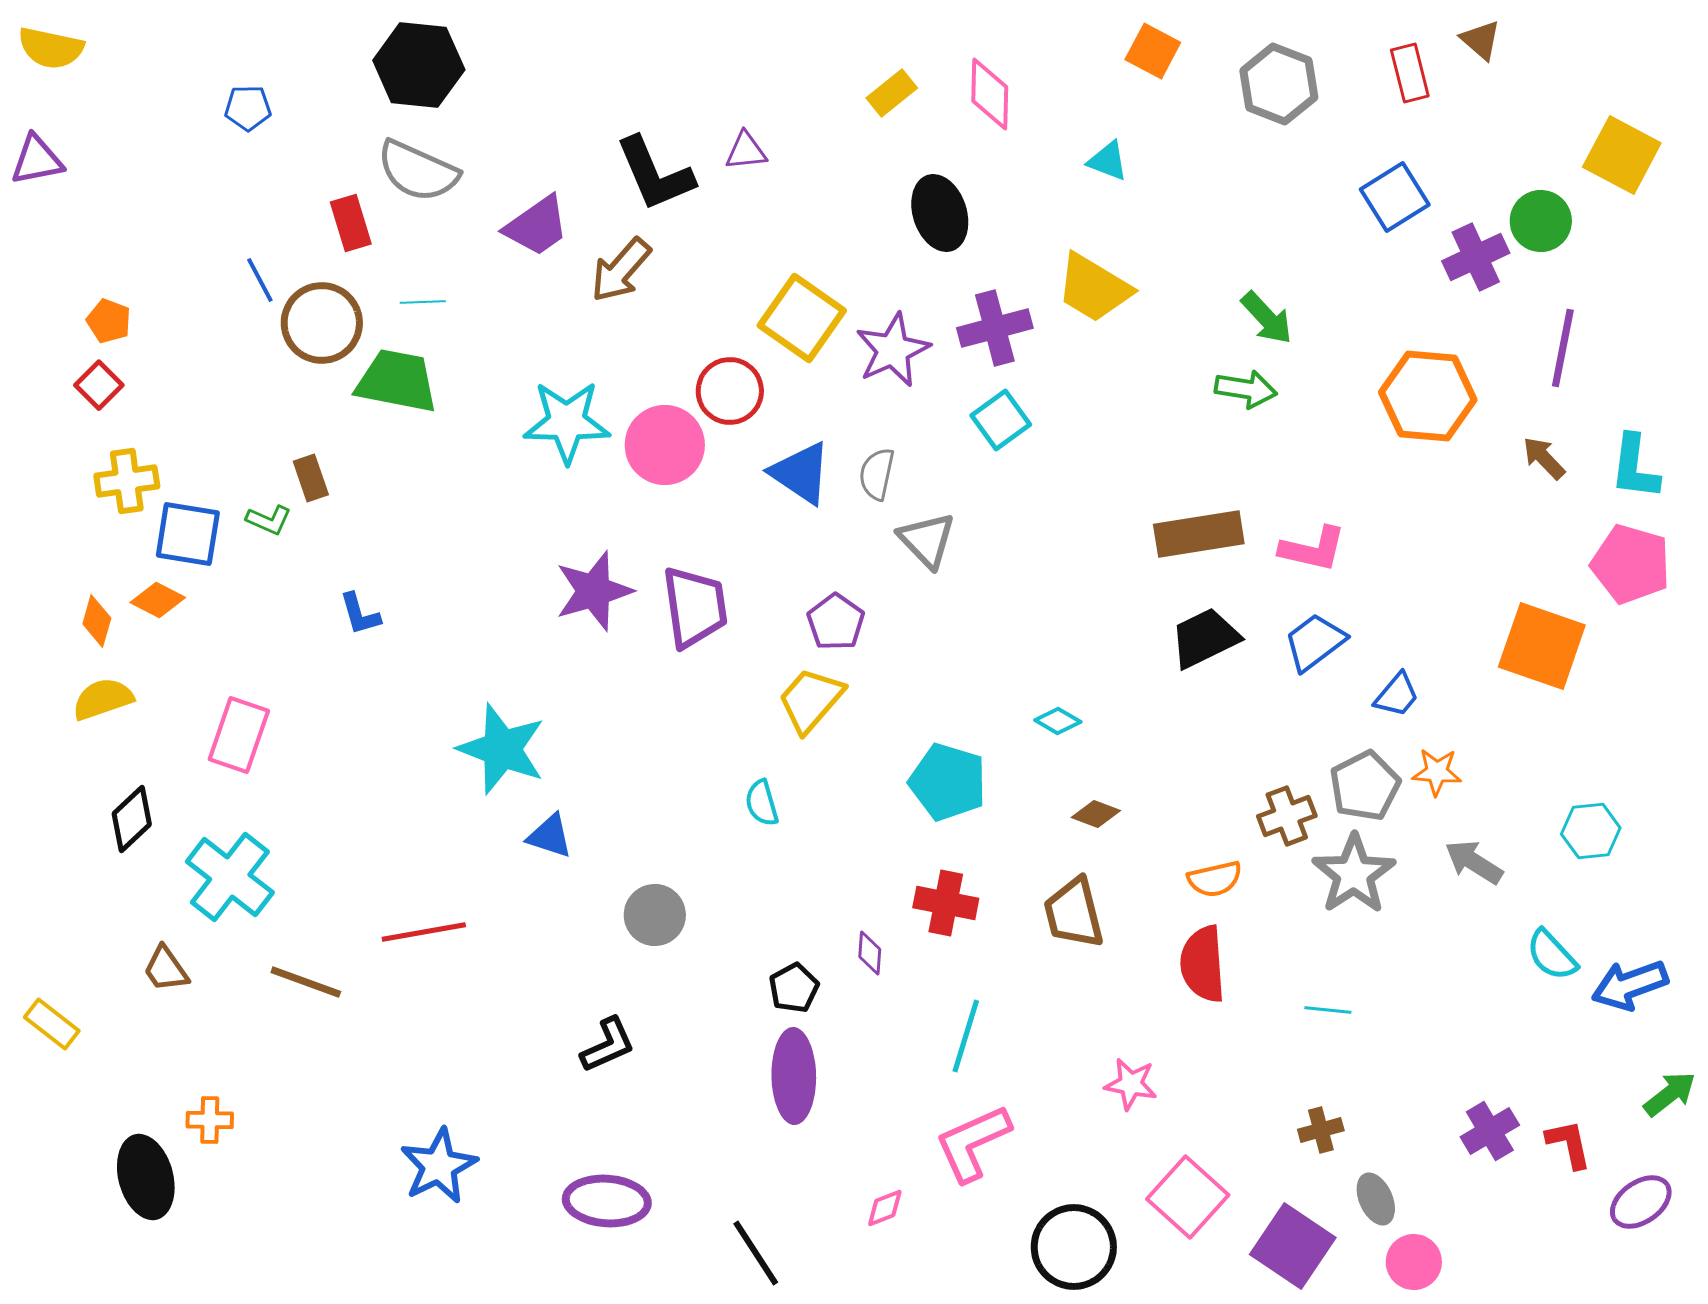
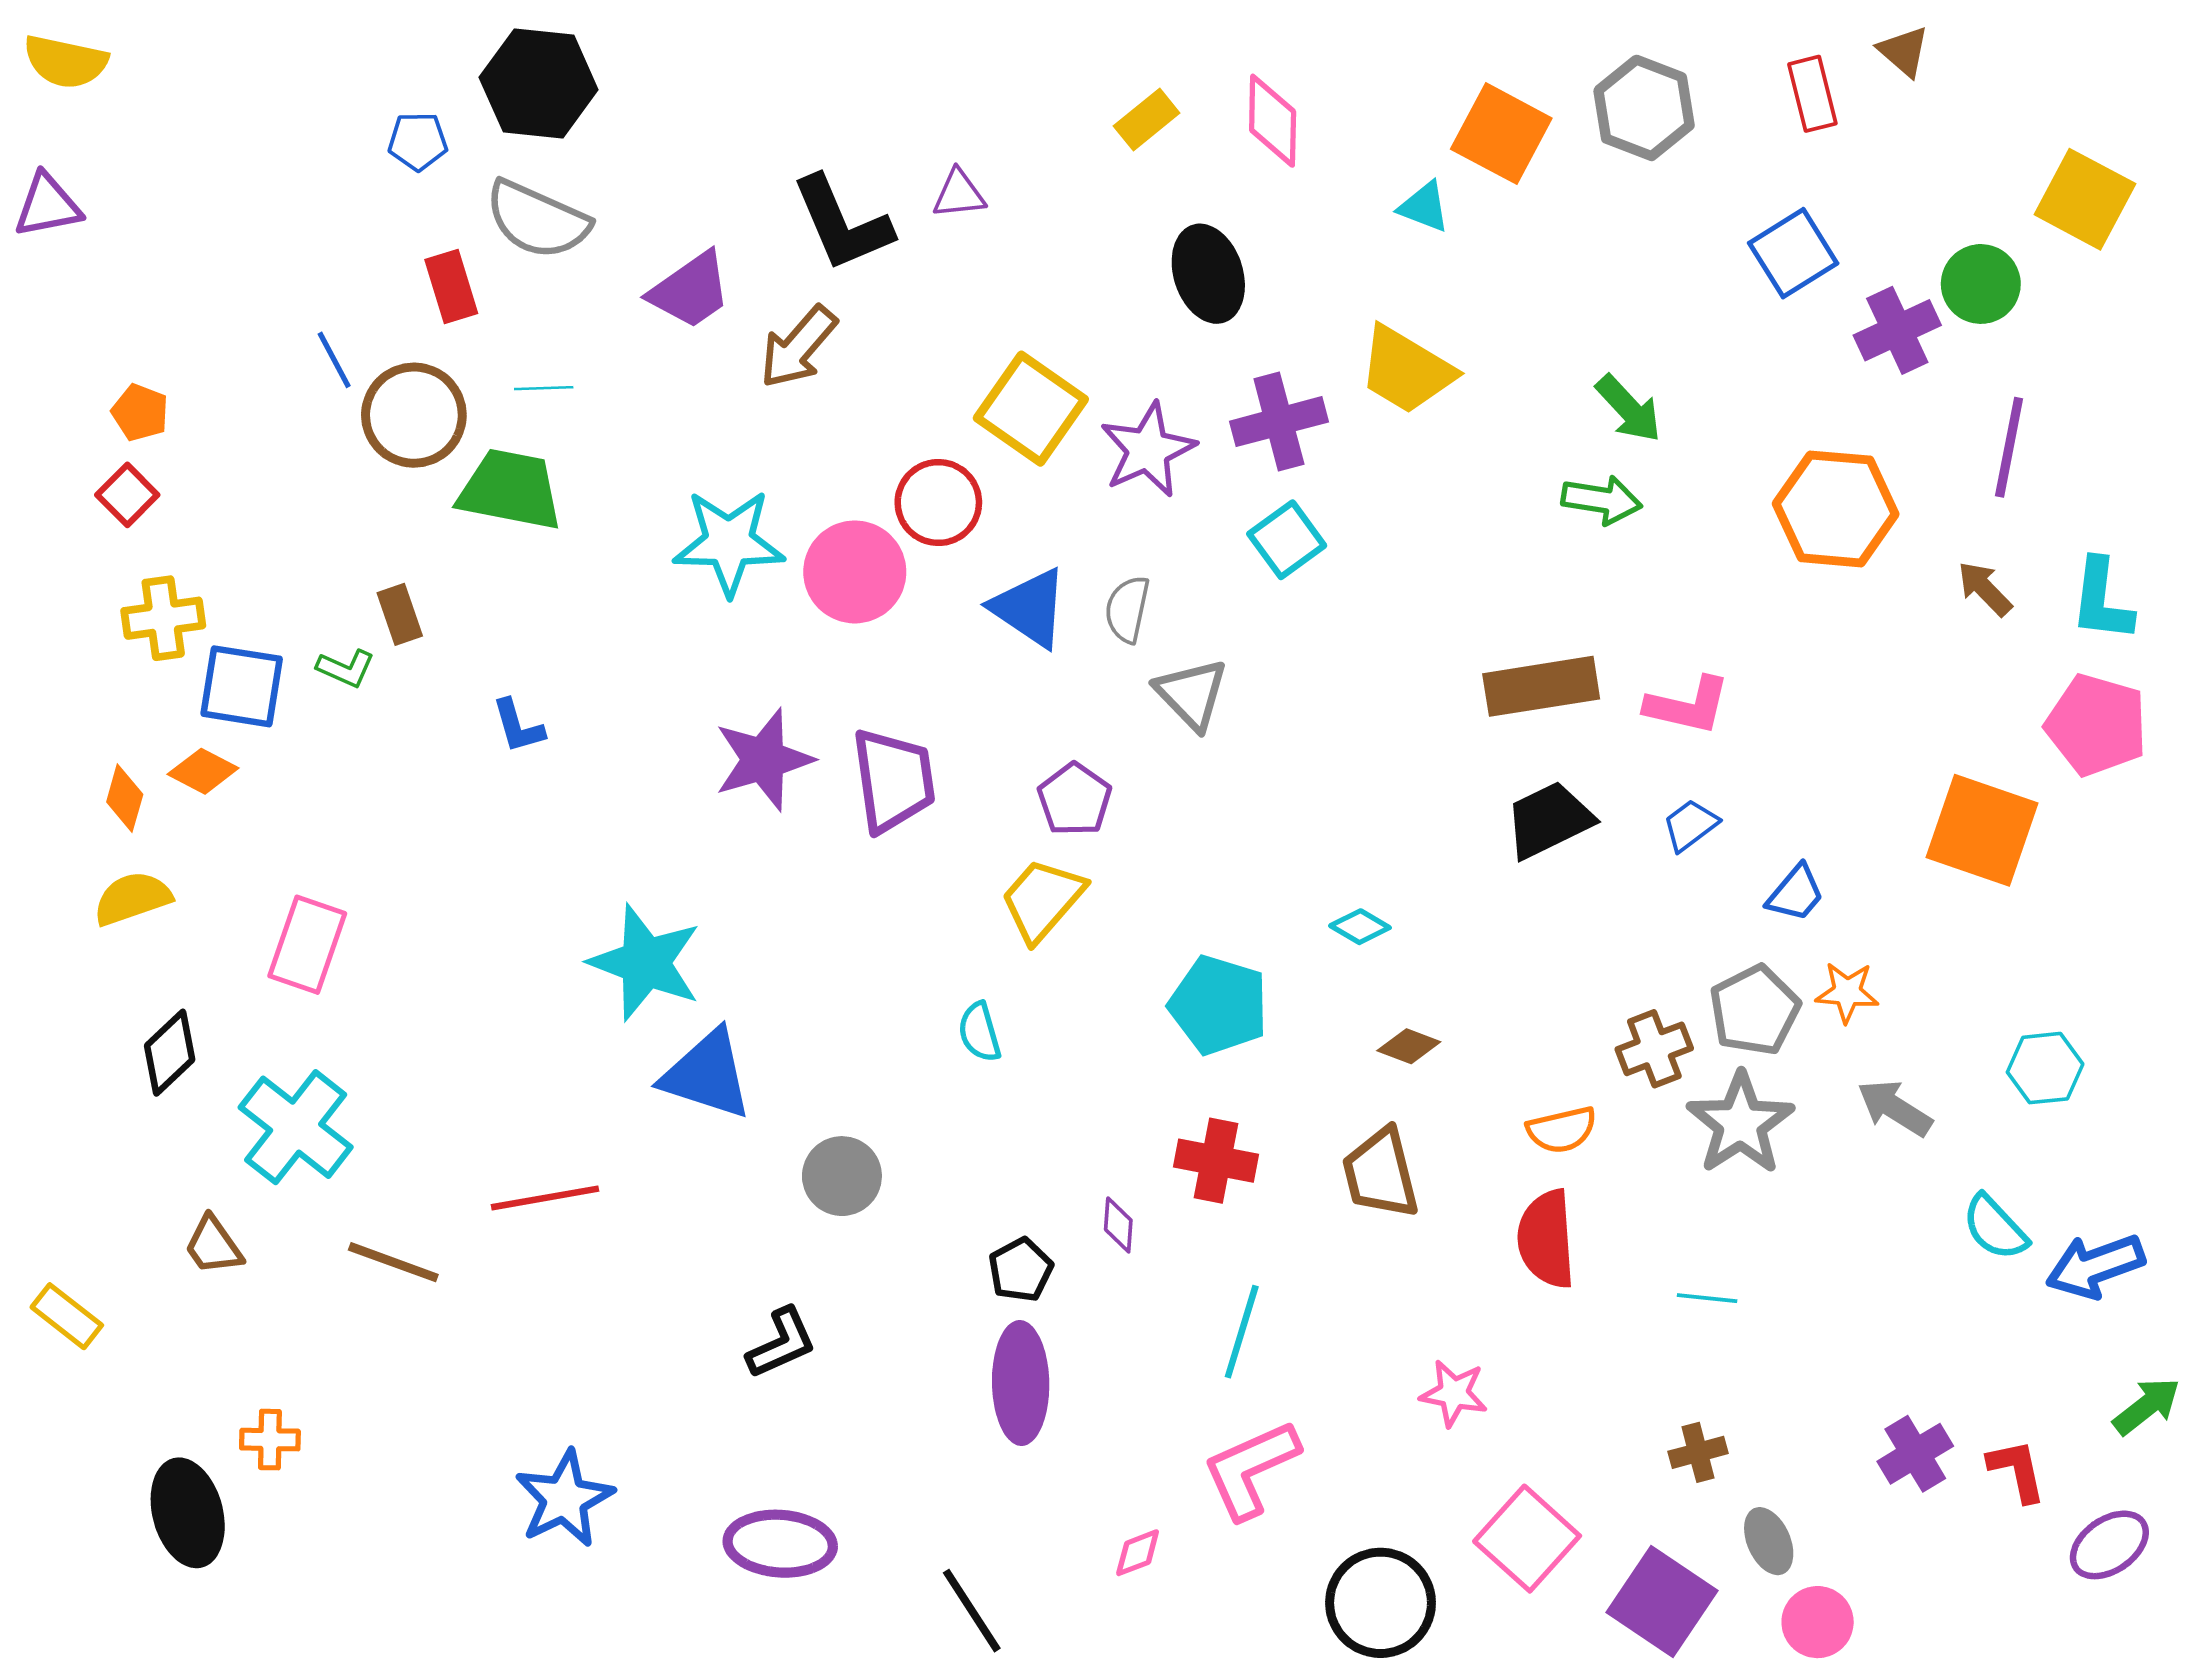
orange square: (1153, 51) -> (1501, 134), moved, size x1.4
blue pentagon: (248, 108) -> (418, 141), moved
blue L-shape: (360, 614) -> (518, 726), moved
blue trapezoid: (1315, 642) -> (1690, 825), size x0.7
blue triangle: (550, 836) -> (707, 1075), size x1.6

